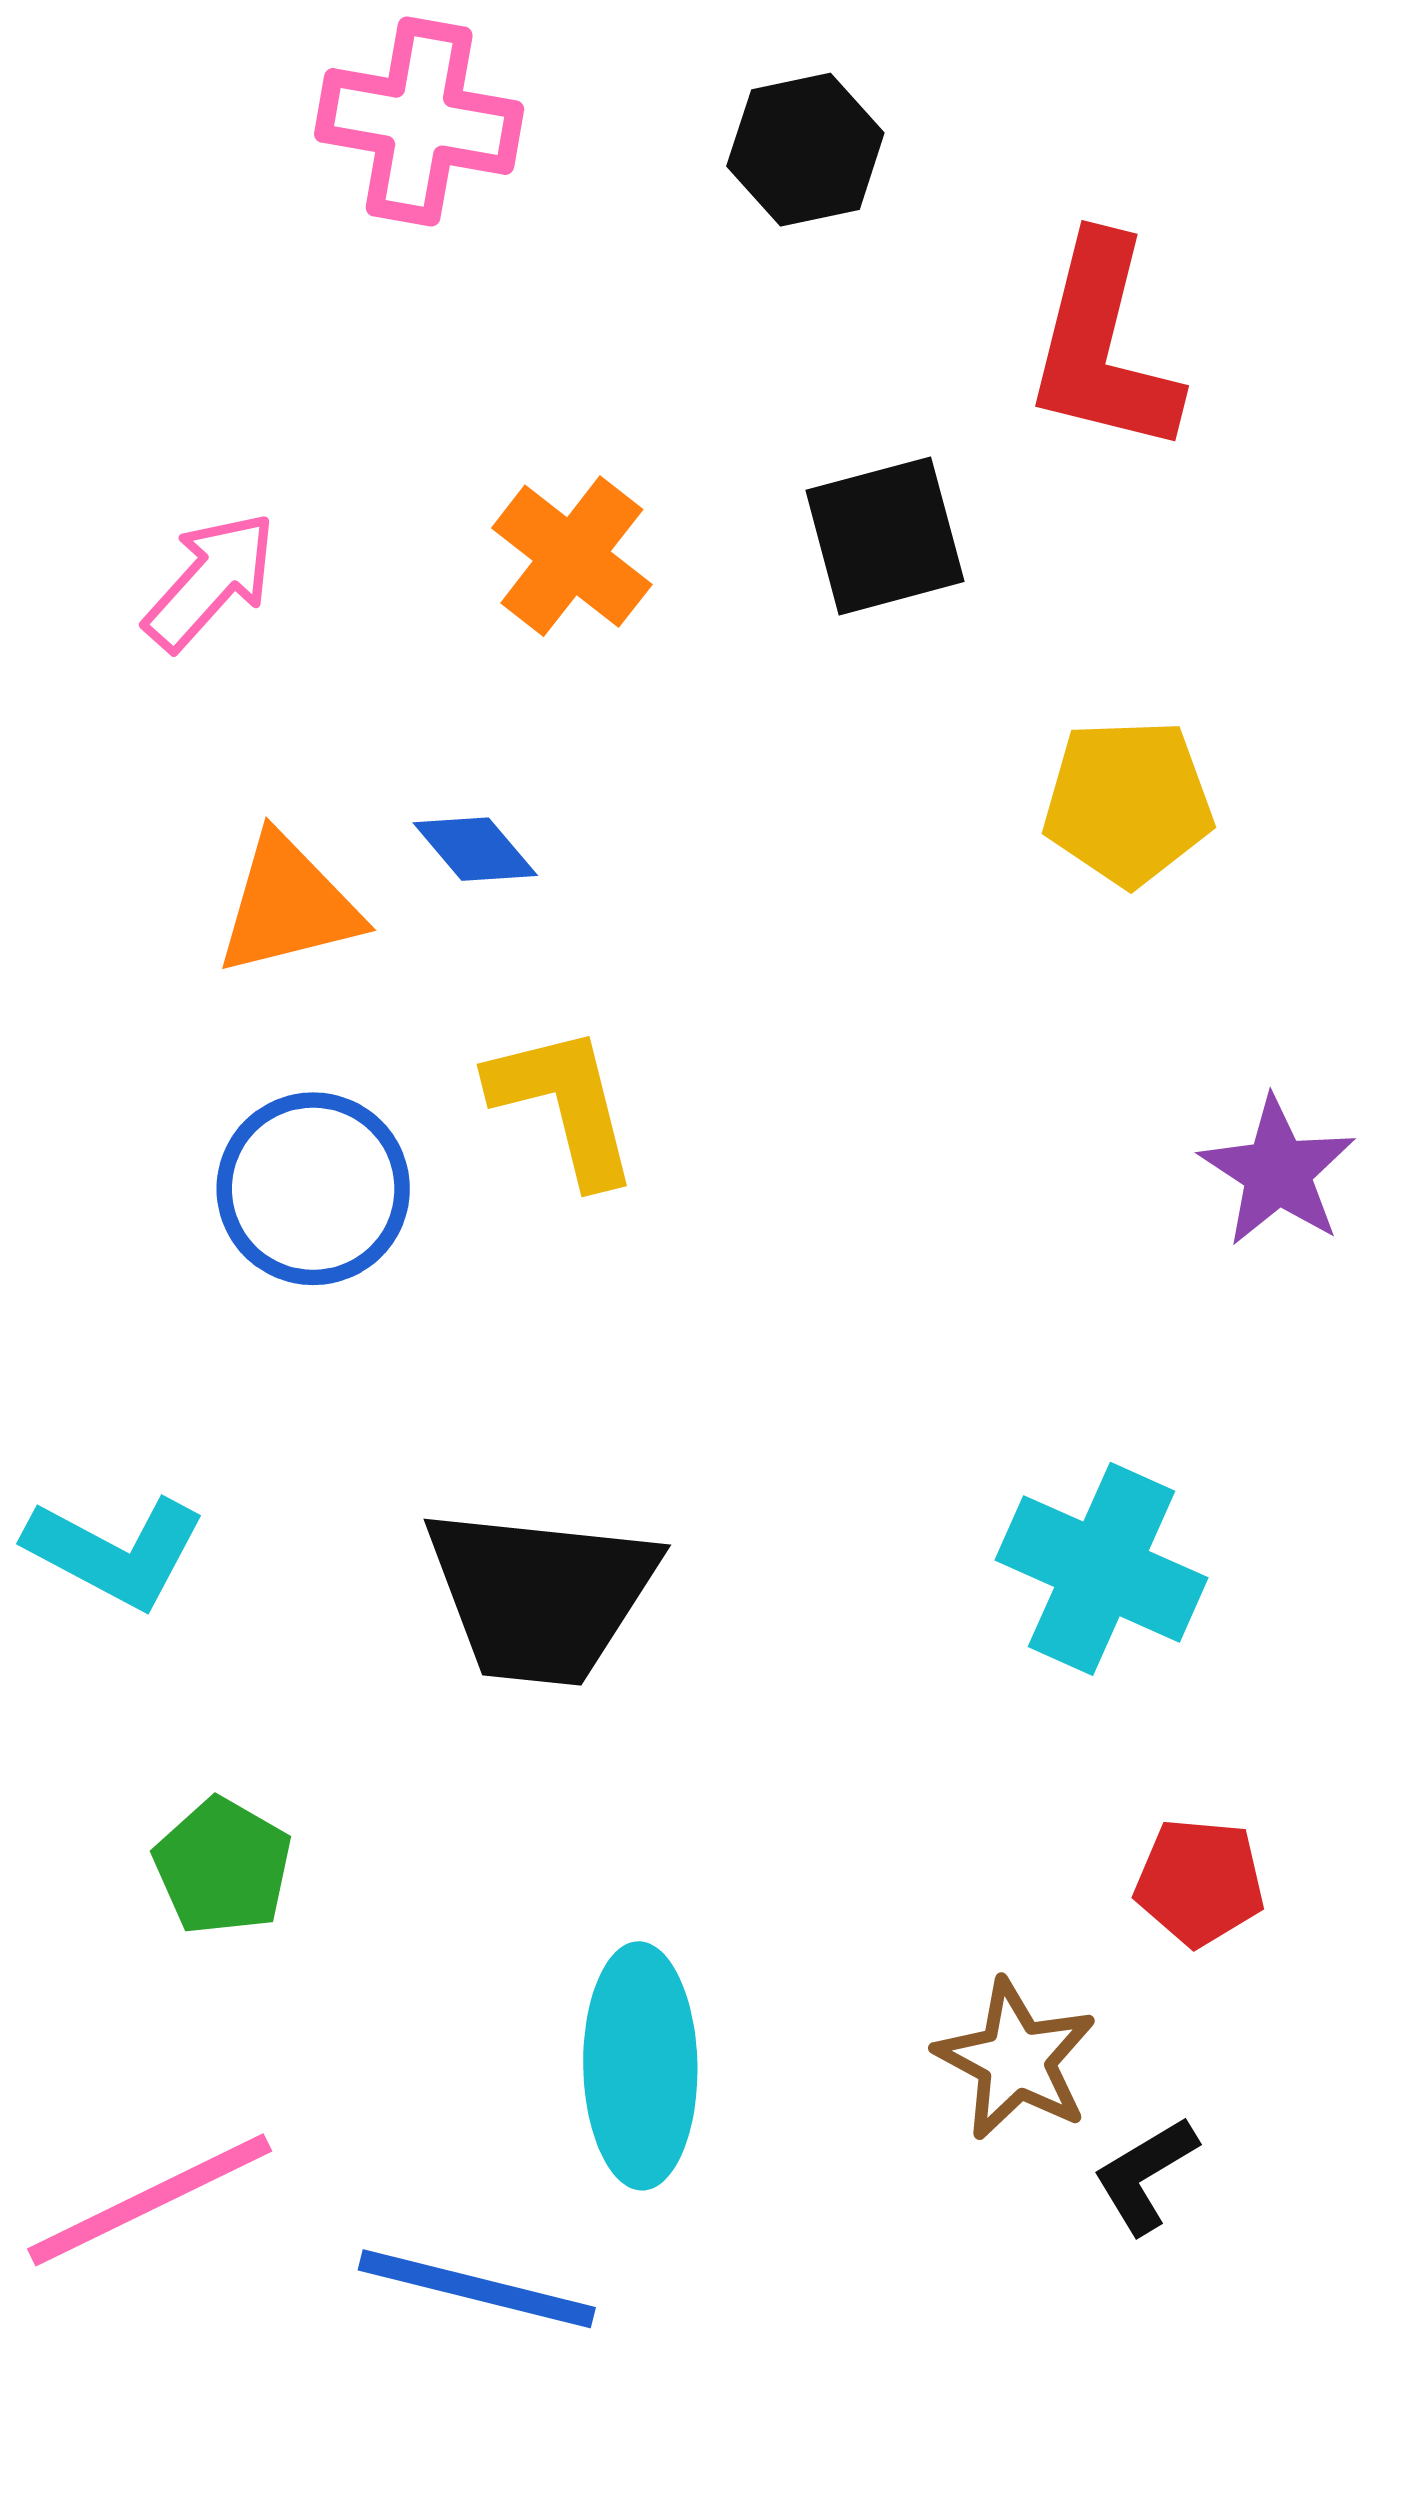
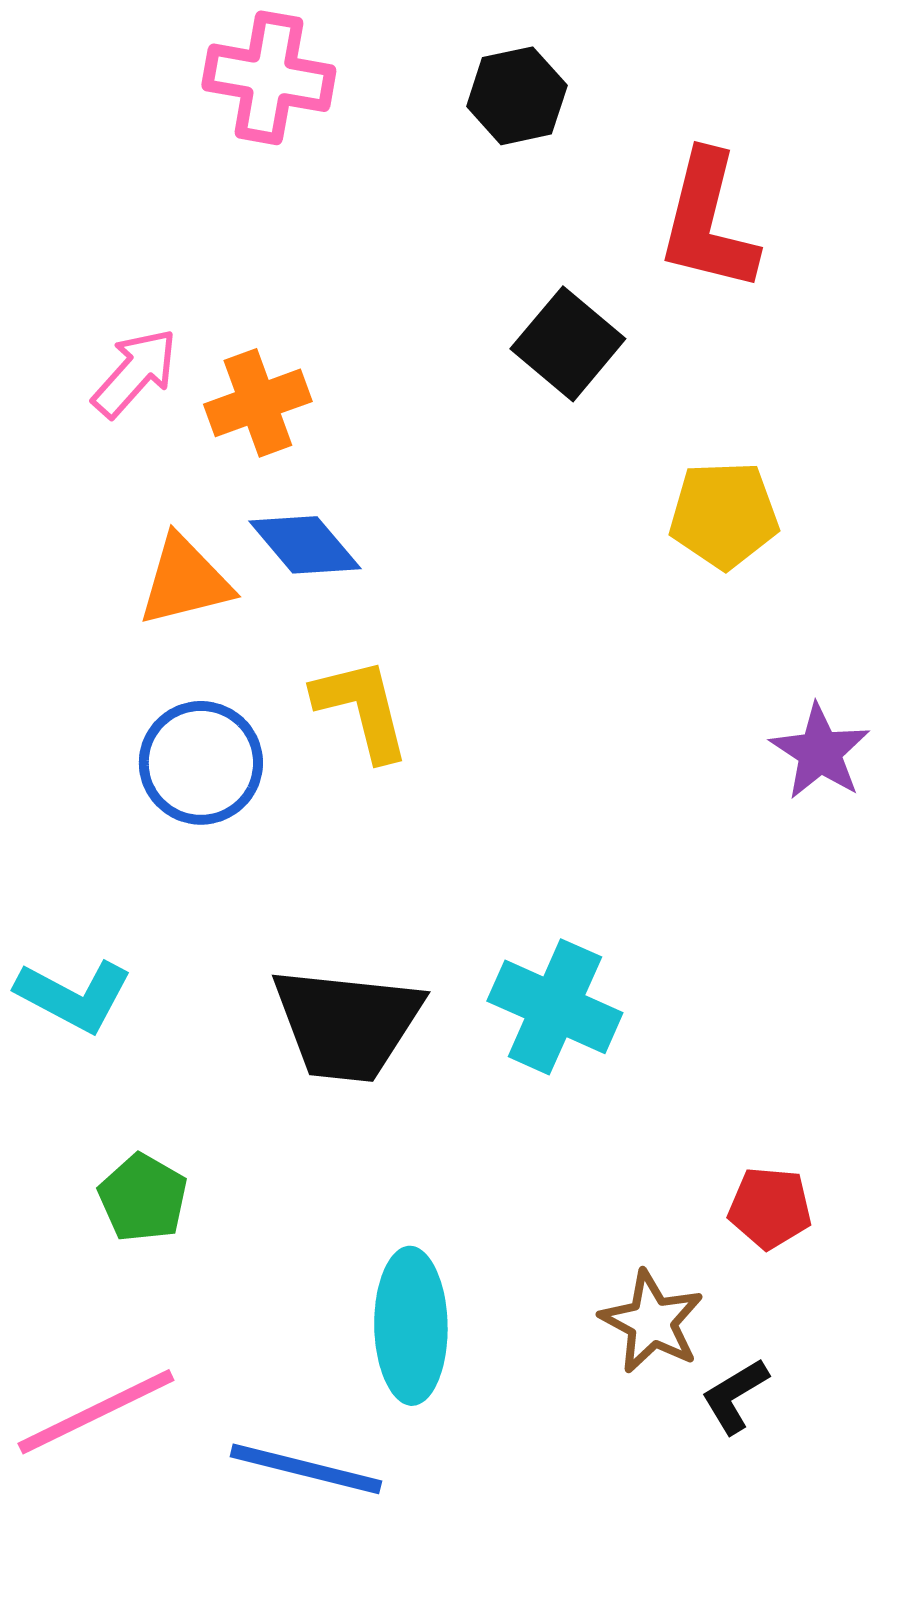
black square: (885, 536) -> (568, 344), turned -35
orange cross: (572, 556) -> (258, 403), moved, turned 32
blue diamond: (475, 849) -> (305, 545), size x1.4
cyan cross: (1102, 1569) -> (555, 1007), moved

